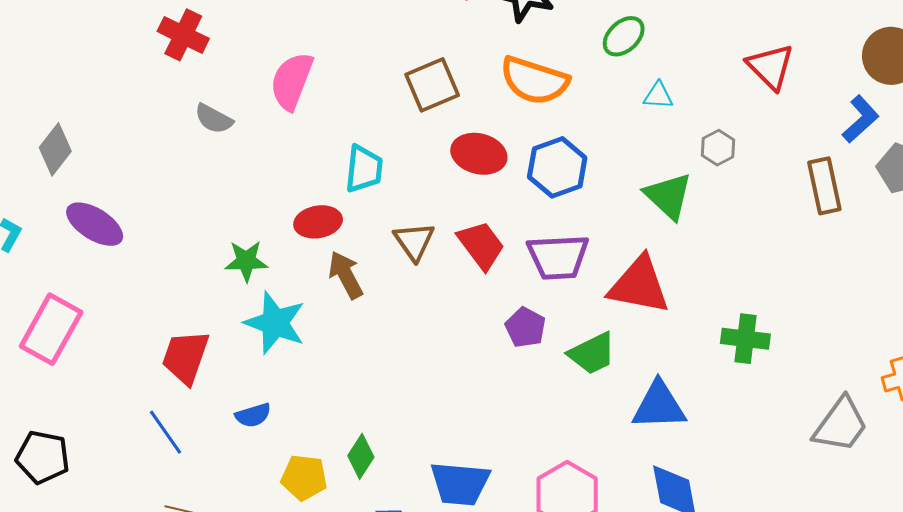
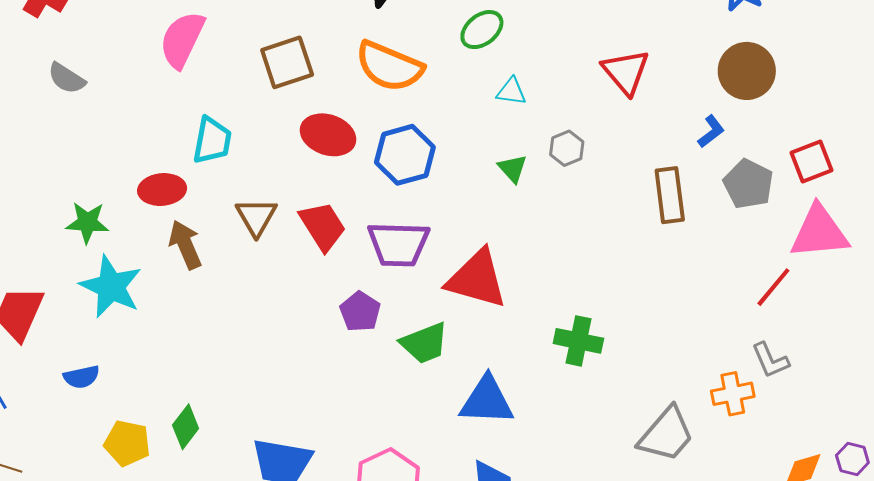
pink semicircle: (292, 81) -> (182, 40), moved
blue L-shape: (861, 119) -> (711, 131), size x0.7
green triangle: (668, 196) -> (512, 168), moved, size x0.6

